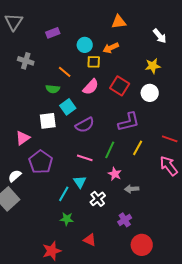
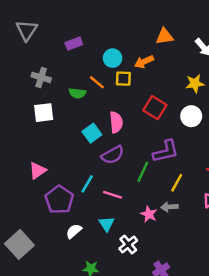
orange triangle: (119, 22) -> (165, 36), moved
orange line: (65, 72) -> (97, 82), moved
pink semicircle: (91, 87) -> (116, 122), moved, turned -48
green semicircle: (53, 89) -> (77, 93), moved
white square: (48, 121) -> (44, 113), moved
green line: (110, 150) -> (143, 172), moved
white semicircle: (15, 176) -> (74, 231), moved
gray arrow: (132, 189) -> (169, 207), moved
cyan line: (64, 194) -> (87, 184), moved

